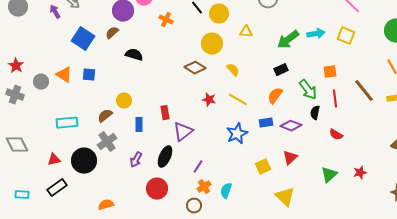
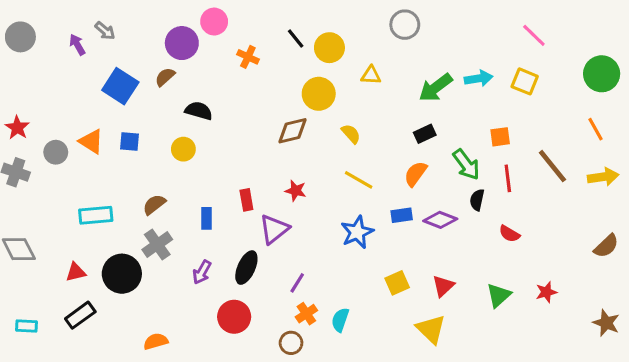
brown diamond: (195, 68) -> (293, 131), turned -45
red star: (209, 100) -> (296, 191), moved
yellow circle: (124, 101) -> (183, 149), moved
red triangle: (290, 158) -> (443, 286), moved

